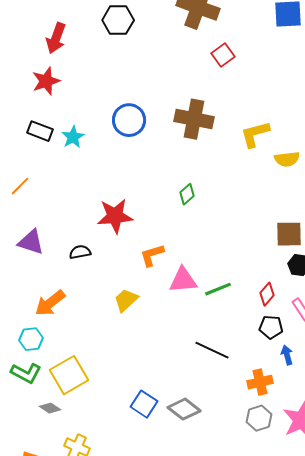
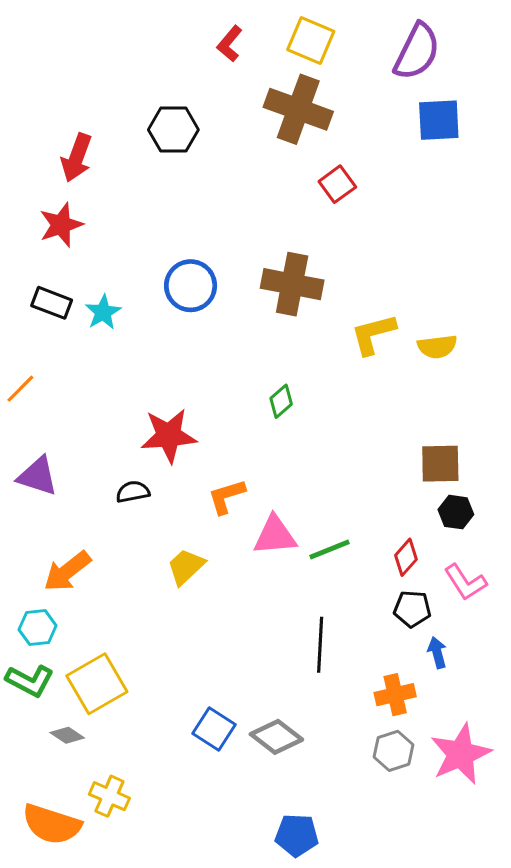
yellow L-shape: (255, 134) -> (373, 334), moved
black semicircle: (80, 252) -> (133, 492), moved
black line: (212, 350) -> (320, 645), turned 68

